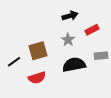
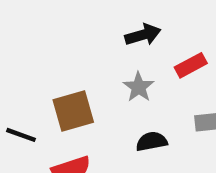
black line: (14, 62) -> (21, 135), turned 56
black semicircle: (74, 65) -> (152, 141), size x0.6

